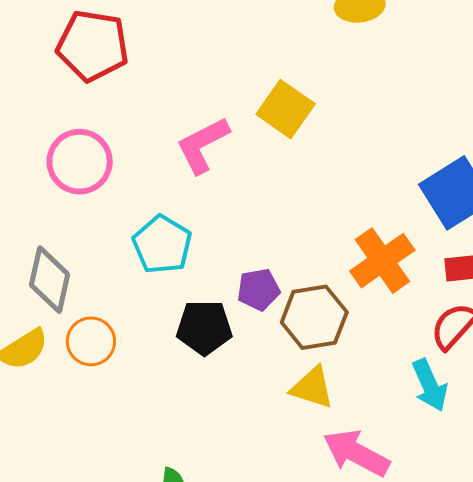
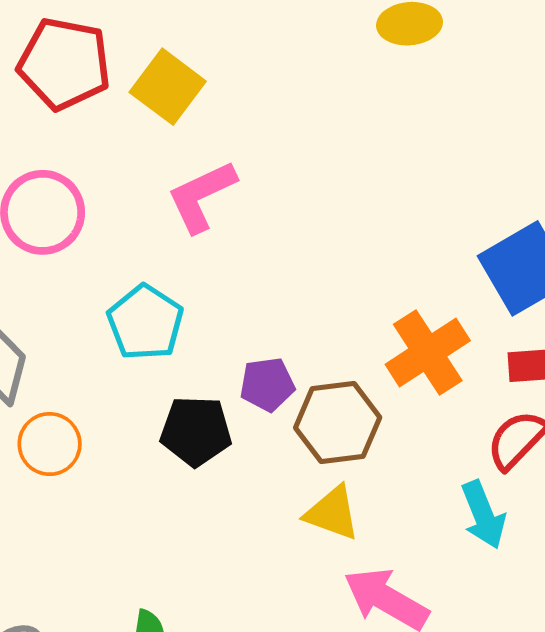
yellow square: (286, 109) -> (168, 87), moved

